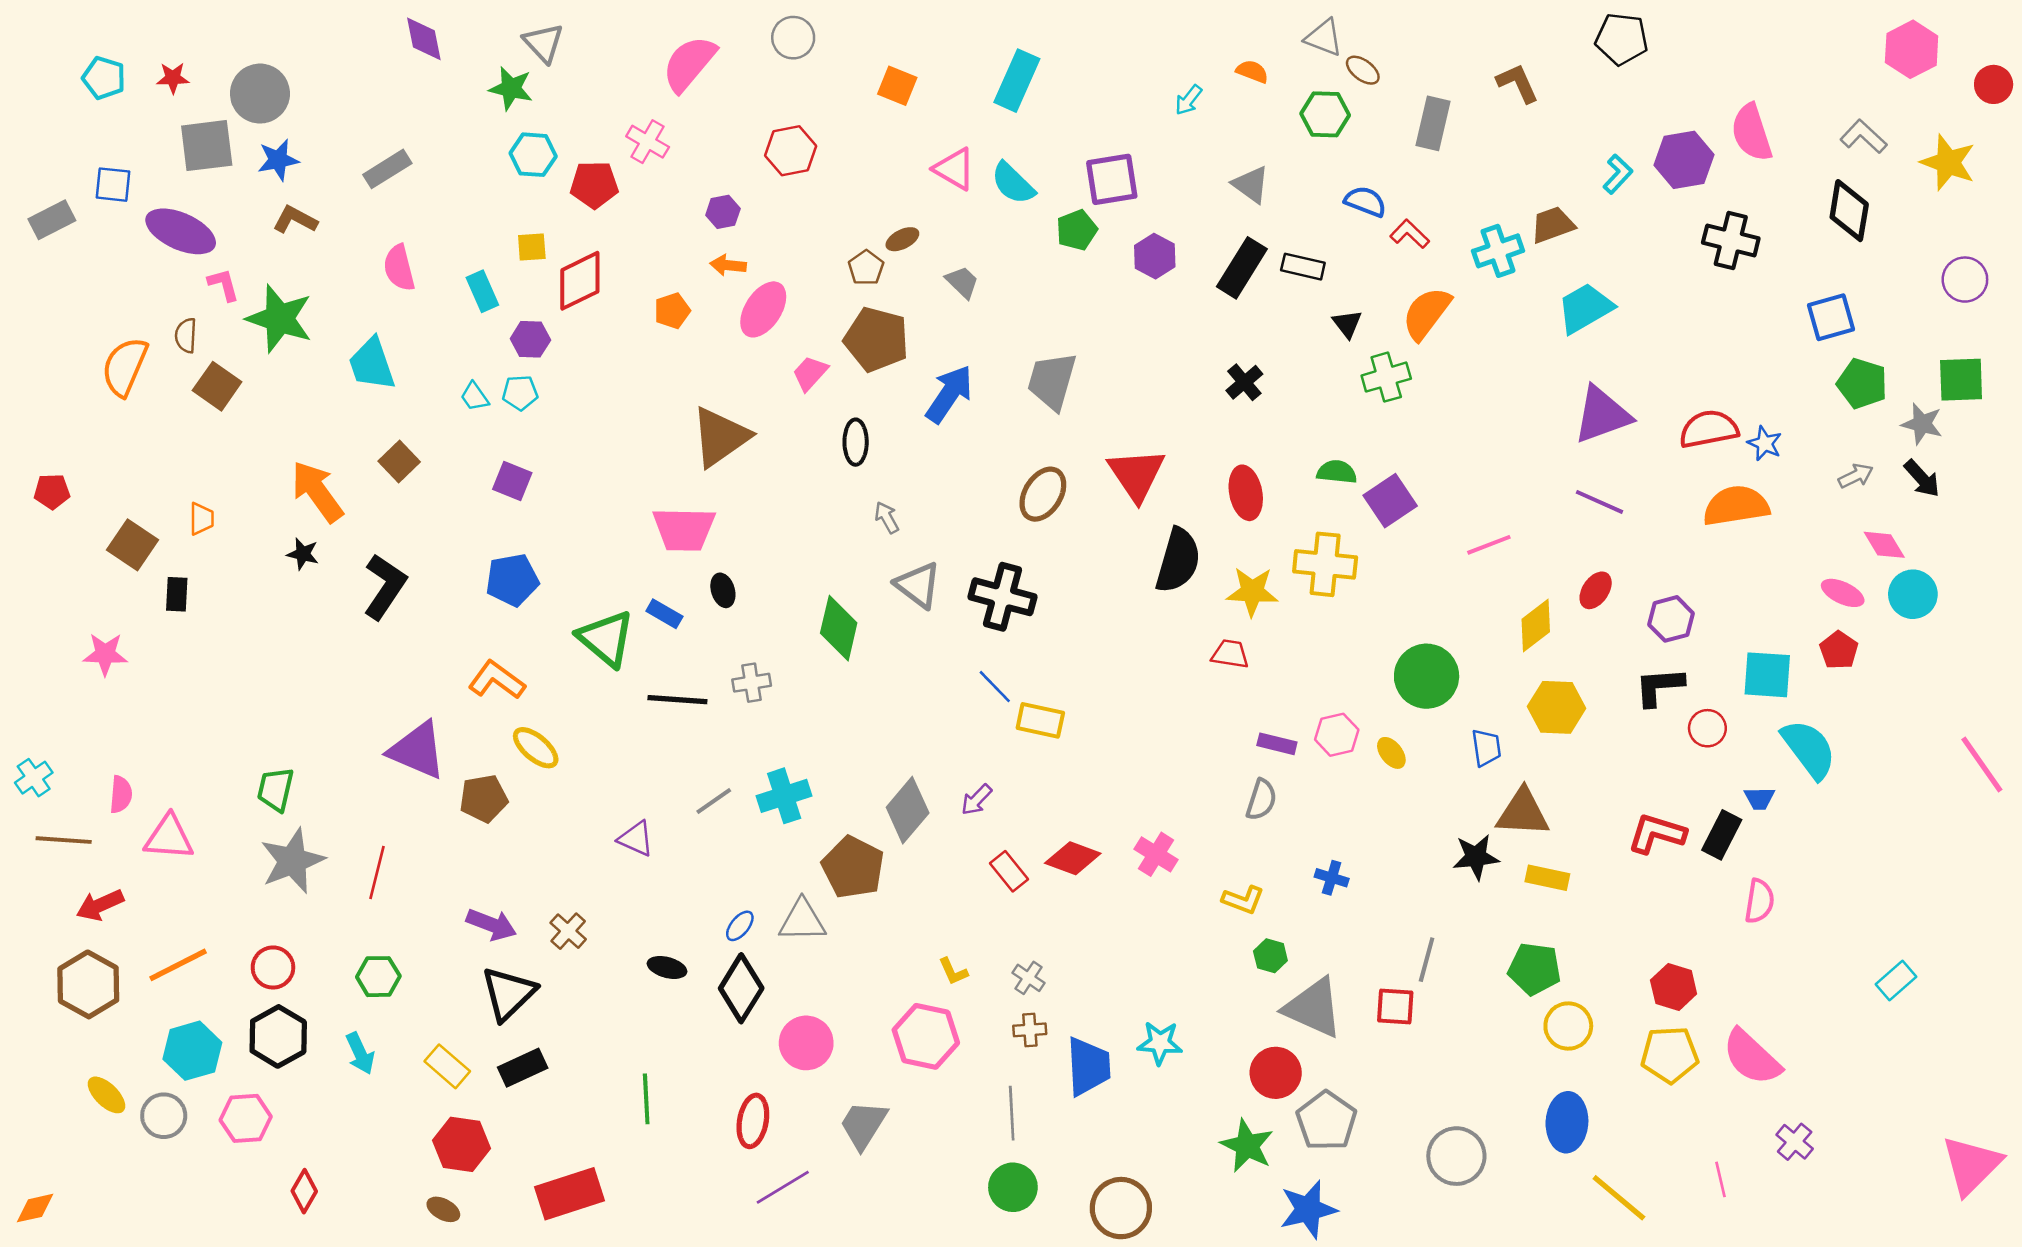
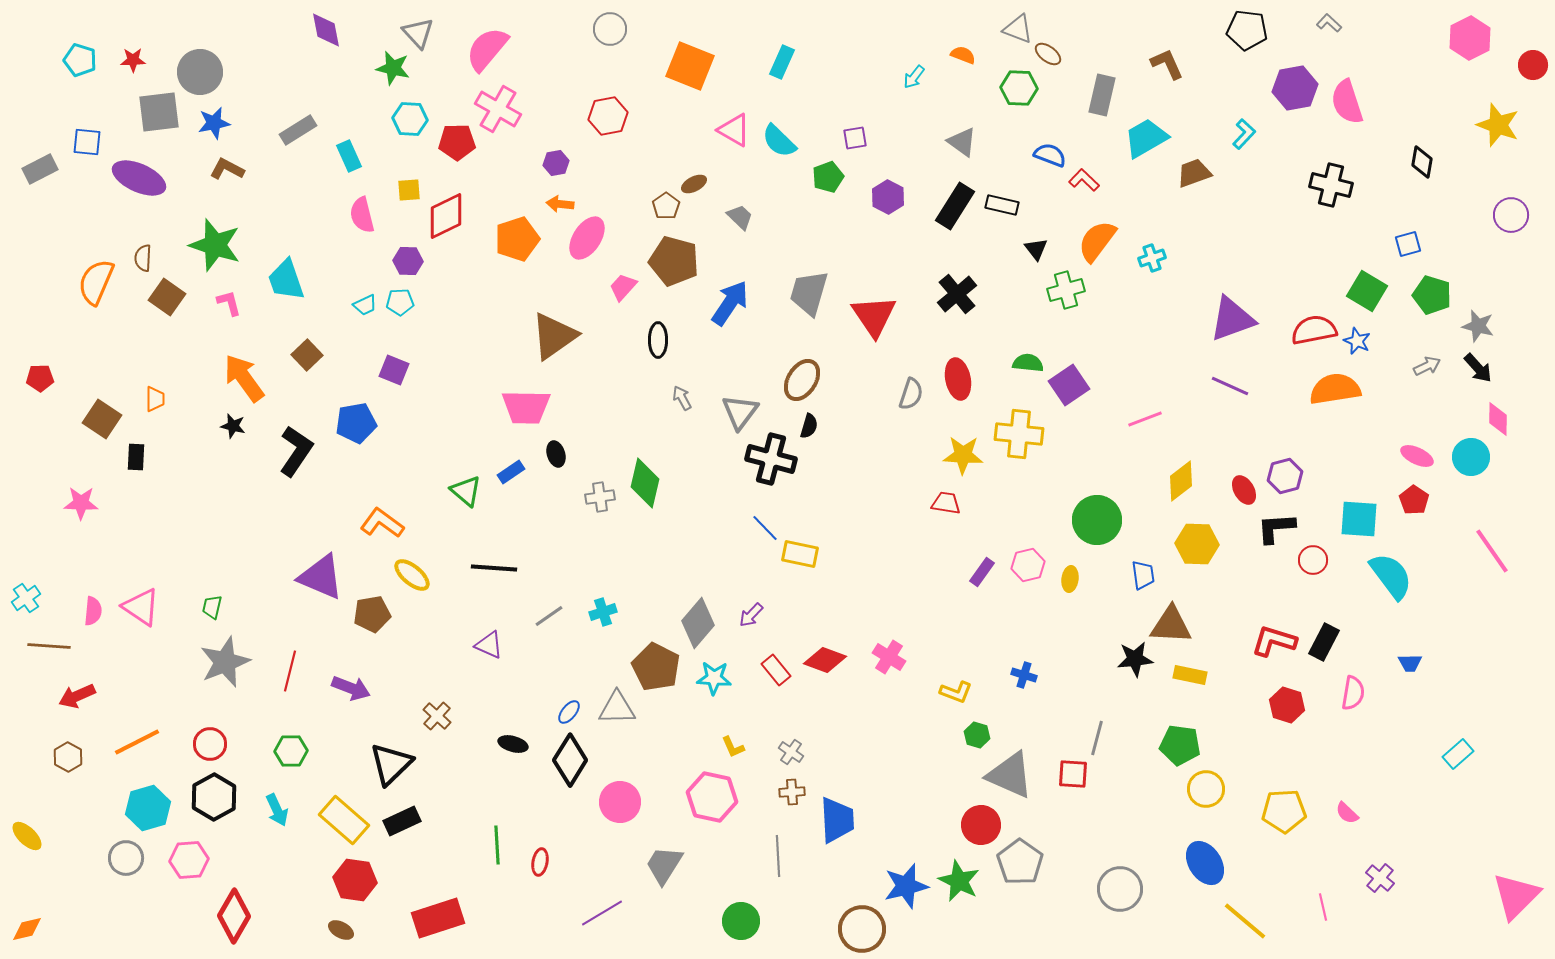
pink semicircle: (689, 64) -> (487, 49), moved
cyan rectangle: (1017, 81) -> (782, 62), size x0.7
orange square: (897, 86) -> (690, 66), size x1.6
gray L-shape: (1863, 136) -> (1329, 23), moved, size x0.7
pink cross: (648, 142) -> (498, 109), size x1.4
purple hexagon: (1684, 160) -> (1295, 88), moved
purple square: (1112, 179) -> (855, 138), size x0.6
black diamond: (1849, 211) -> (1422, 162), size x0.7
cyan cross: (1498, 251) -> (1152, 258), moved, size x0.7
pink semicircle: (399, 268) -> (362, 215), moved
pink L-shape: (224, 285) -> (229, 303), moved
cyan rectangle: (482, 291) -> (349, 156), moved
cyan trapezoid: (1585, 308) -> (1146, 138), moved
orange pentagon: (672, 311) -> (517, 239), size x1.6
blue square: (1831, 317) -> (1408, 244), size x0.7
green square: (1961, 380) -> (1367, 291), moved, turned 33
black cross: (1244, 382) -> (957, 294), size x1.4
cyan trapezoid: (475, 397) -> (365, 305), turned -80
red triangle: (1136, 475) -> (874, 316), moved
pink diamond: (1884, 545) -> (1498, 419), moved, turned 32
black semicircle: (1178, 560) -> (809, 426), moved, size x0.5
blue pentagon: (512, 580) -> (356, 423), moved
gray triangle: (918, 585) -> (740, 412), moved, turned 30
red ellipse: (1596, 590) -> (1244, 490), moved, turned -64
blue rectangle: (664, 614) -> (511, 472), turned -64
green triangle: (606, 638) -> (466, 491), size x0.7
gray cross: (752, 683) -> (600, 497), moved
black line: (677, 700) -> (494, 568), moved
purple rectangle: (1277, 744) -> (982, 572), turned -68
yellow ellipse: (1391, 753) -> (1070, 579), turned 45
pink line: (1982, 765) -> (1492, 551), moved
green trapezoid: (276, 789) -> (212, 607), size x0.7
cyan cross: (784, 796) -> (603, 612), size x0.7
blue trapezoid: (1759, 798) -> (1410, 663), moved
gray semicircle: (1261, 800) -> (911, 394), moved
pink triangle: (169, 837) -> (141, 607), moved, turned 30
purple arrow: (491, 925) -> (351, 688), moved
brown hexagon: (88, 984) -> (68, 757), size x0.6
red hexagon: (1674, 987) -> (1287, 705), moved
cyan star: (1160, 1043) -> (714, 678), moved
pink semicircle: (1752, 1057) -> (1347, 813), size x0.5
yellow rectangle: (447, 1066) -> (344, 820), size x1.4
yellow ellipse: (107, 1095) -> (27, 836), moved
red ellipse: (753, 1121) -> (540, 862), moved, size x0.7
blue ellipse: (1567, 1122) -> (1205, 863), turned -36
green circle: (1013, 1187) -> (741, 921), moved
red diamond: (304, 1191) -> (234, 916), size x1.6
blue star: (1308, 1209) -> (906, 886), moved

